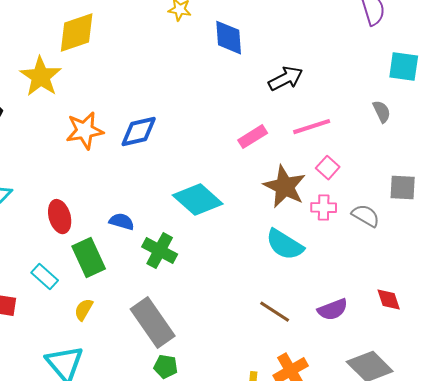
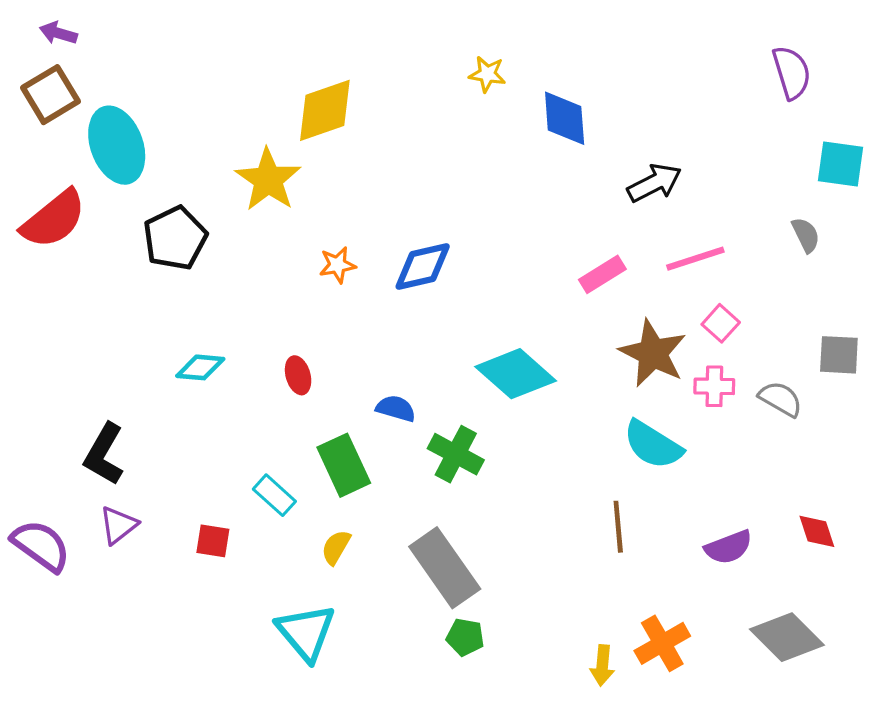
orange star: (85, 131) -> (337, 265), size x0.6
red ellipse: (60, 217) -> (298, 375), moved, size x0.7
brown line: (275, 312) -> (618, 527), moved, turned 52

